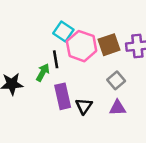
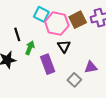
black line: (56, 59) -> (17, 34), moved
gray square: (116, 80) -> (74, 80), moved
black triangle: (84, 106) -> (64, 46), moved

